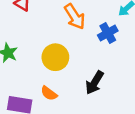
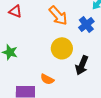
yellow circle: (55, 57) -> (62, 48), moved

